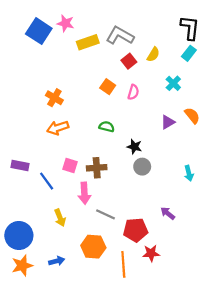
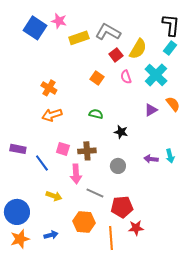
yellow semicircle: (153, 54) -> (138, 49), size x1.5
cyan cross: (173, 83) -> (156, 75), size x1.6
pink semicircle: (133, 92) -> (126, 77), moved, turned 144
gray circle: (142, 167) -> (118, 166), moved
purple arrow: (168, 213) -> (151, 159), moved, turned -32
yellow arrow: (60, 218) -> (54, 196), turned -49

